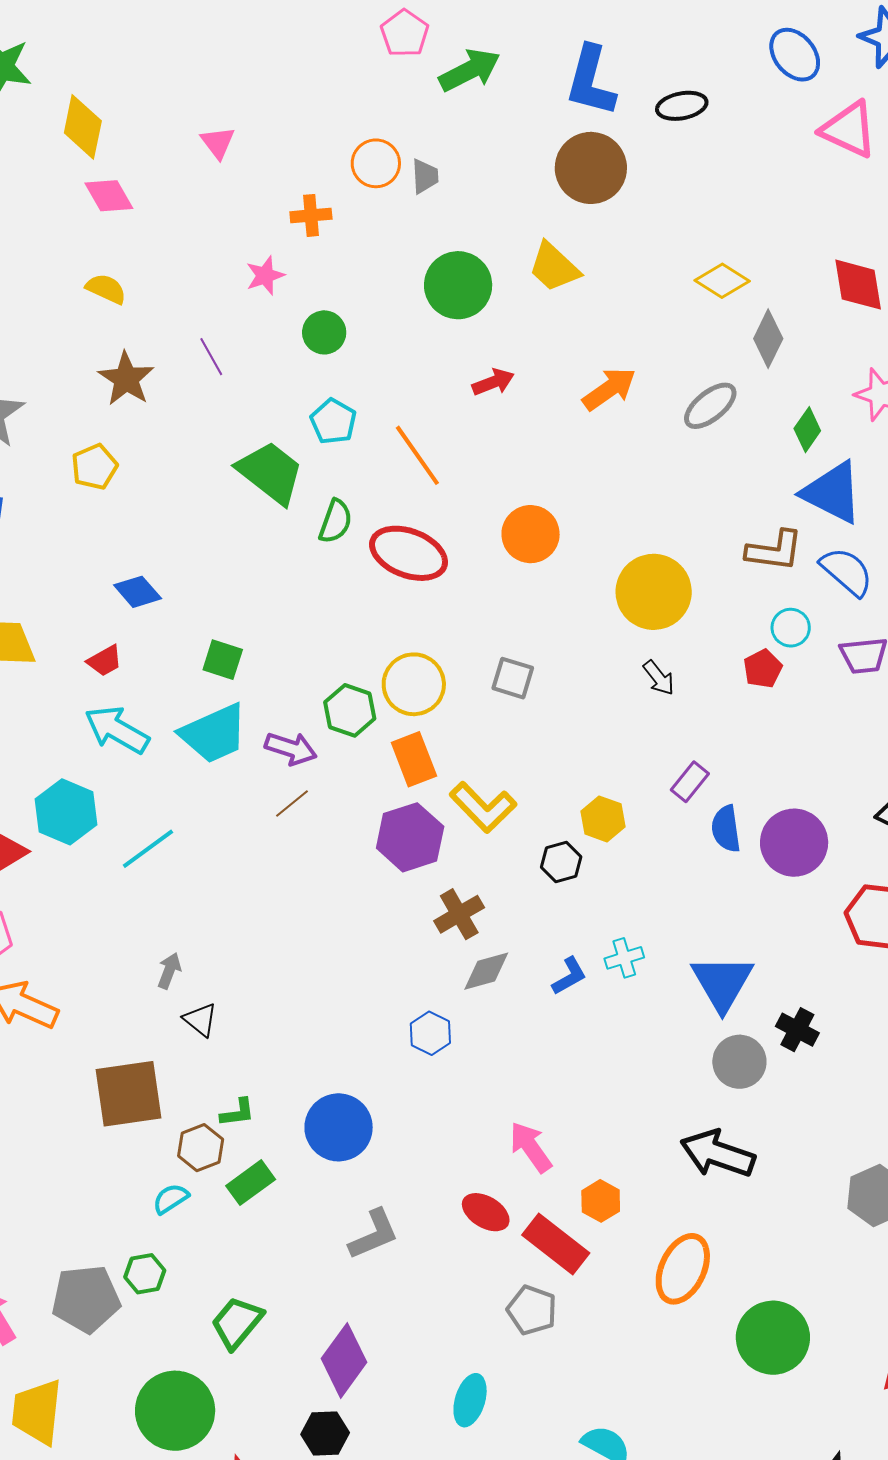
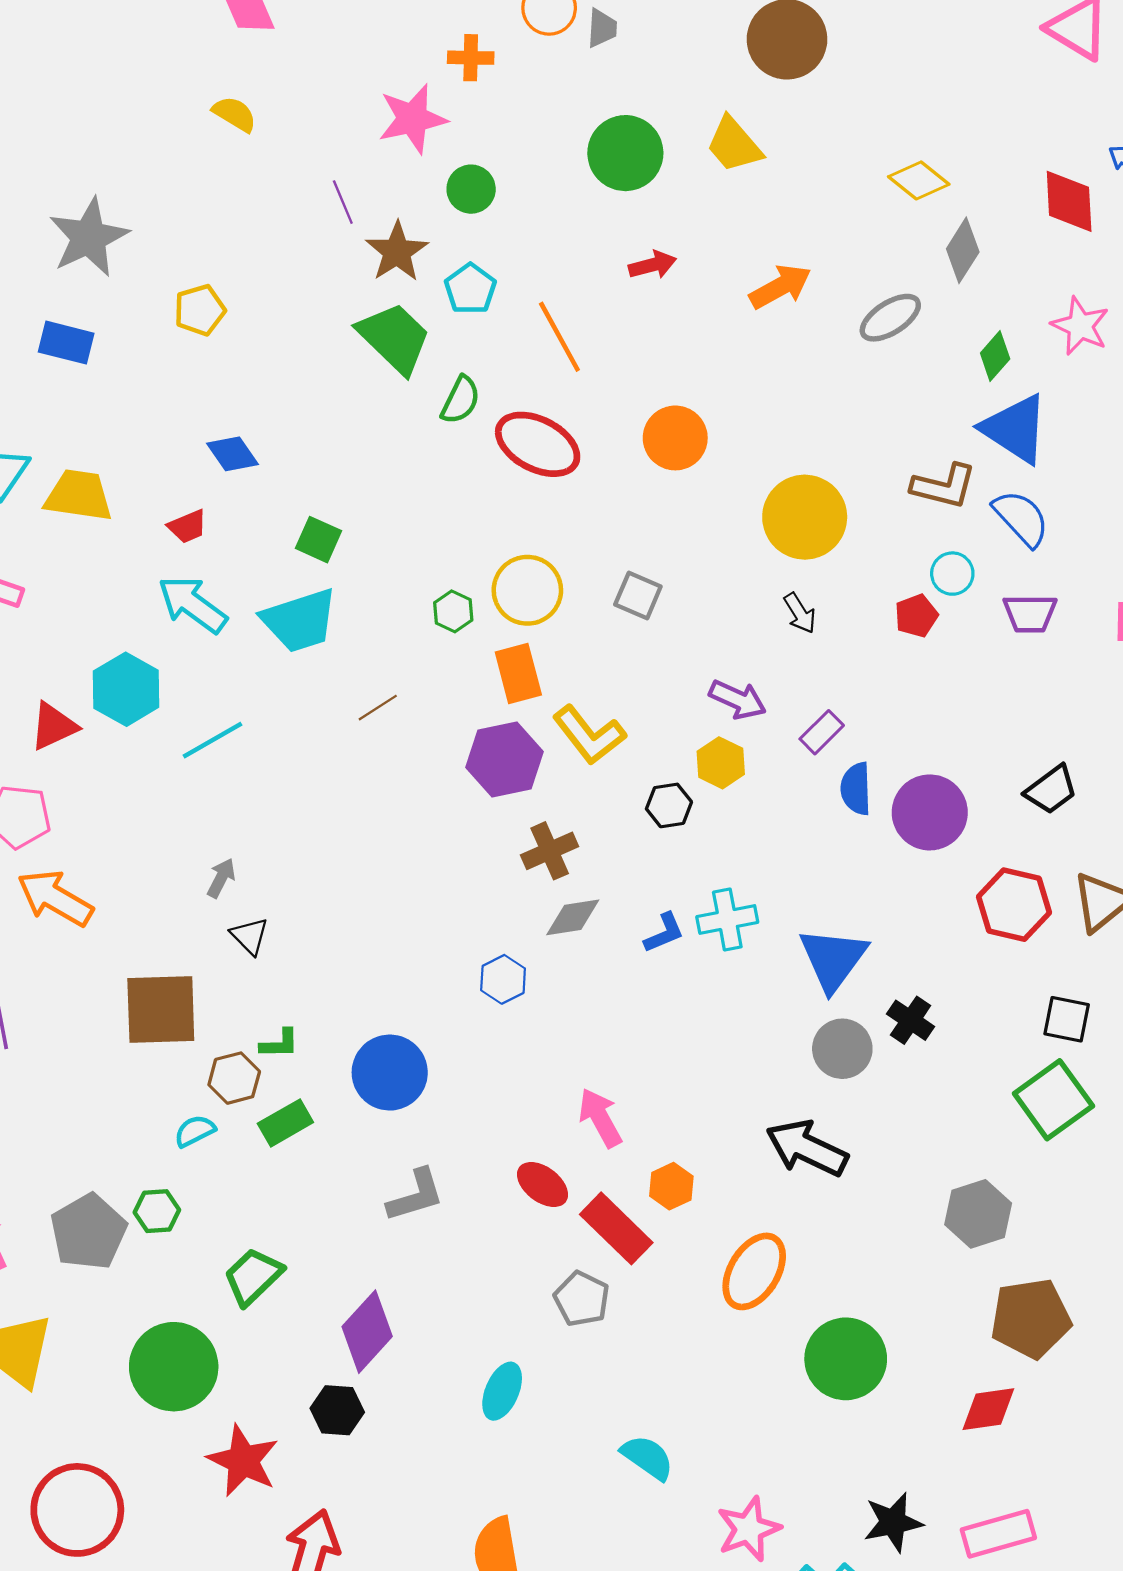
pink star: (265, 276) -> (412, 119), size x1.6
brown star: (126, 379) -> (397, 252), moved
green hexagon: (350, 710) -> (453, 611), size x0.7
purple arrow: (291, 748) -> (738, 700), moved
cyan cross: (624, 958) -> (727, 920), size x1.4
gray pentagon: (86, 1299) -> (88, 1232), turned -30

